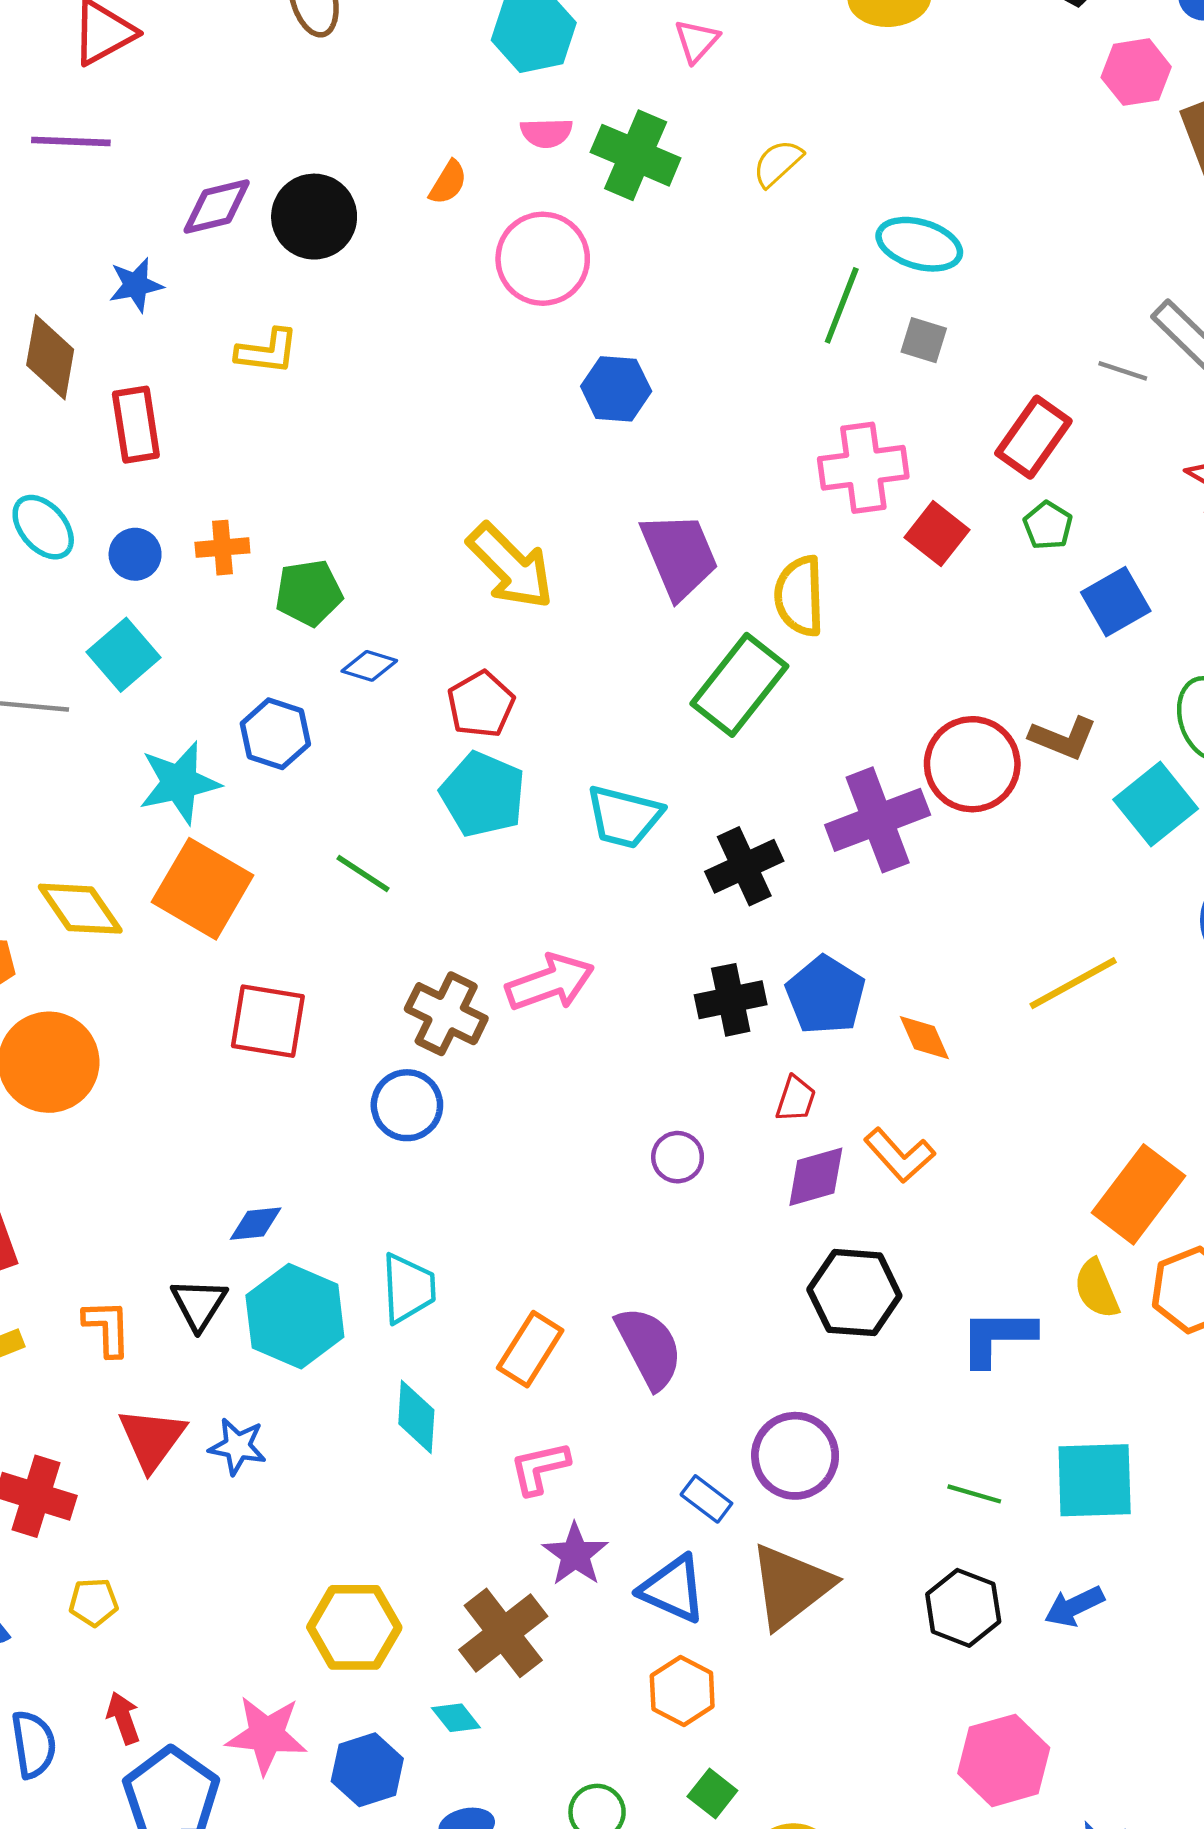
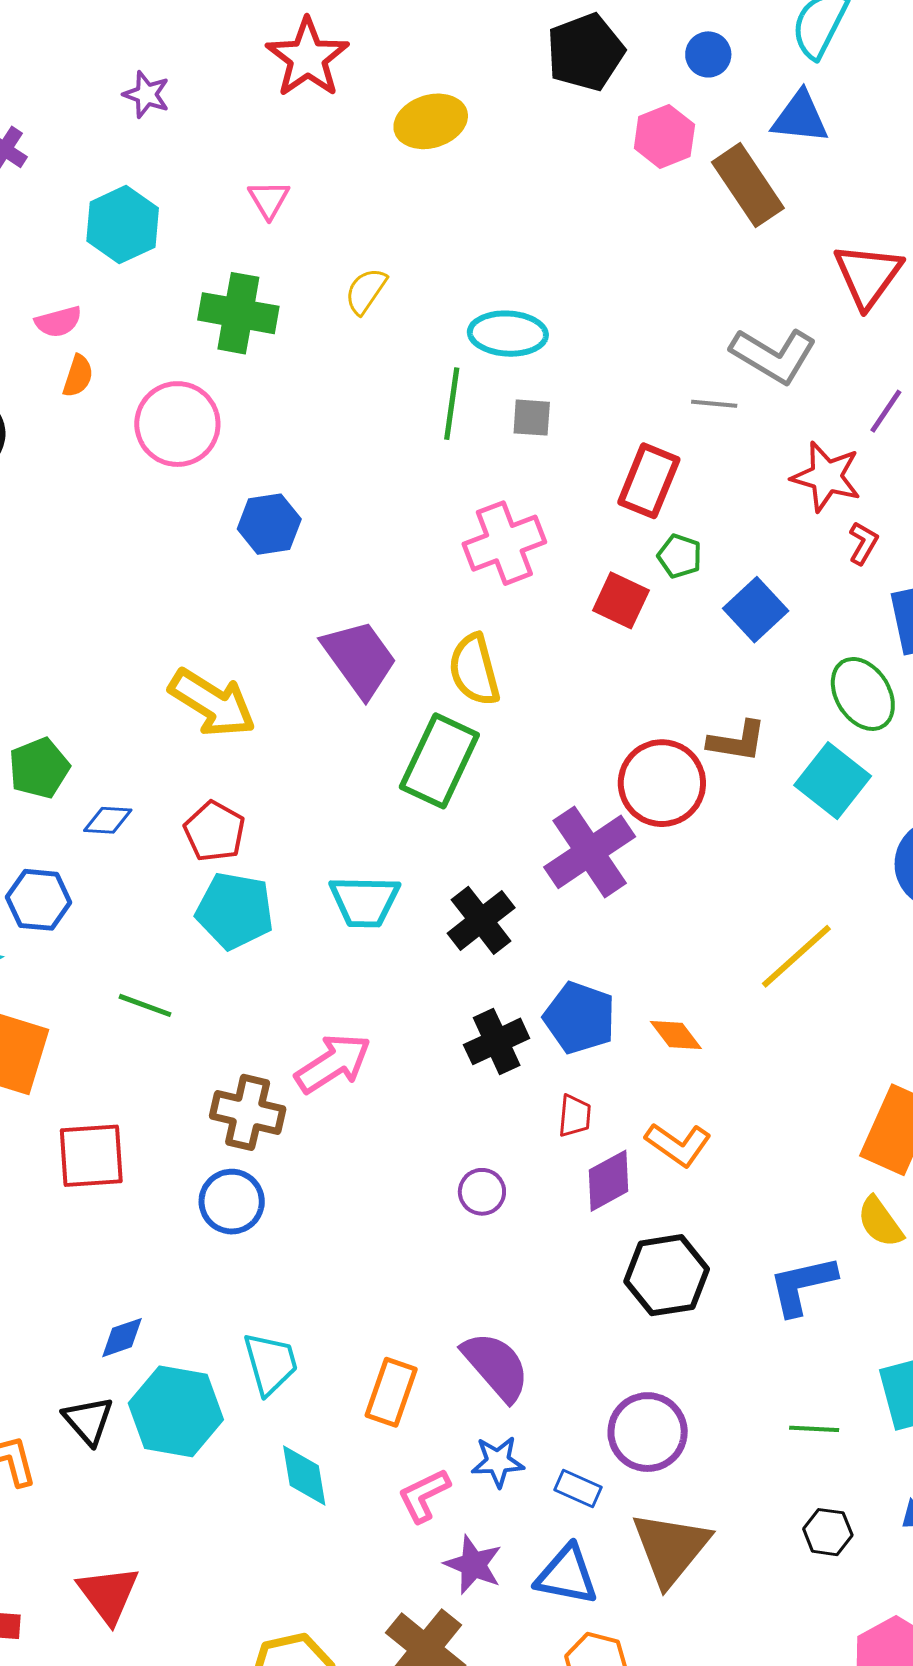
pink semicircle: (546, 133) -> (58, 322), moved
red square: (937, 534) -> (621, 600), moved
red triangle: (152, 1439) -> (108, 1594), moved
blue star: (237, 1446) -> (498, 1462), moved
black hexagon: (963, 1608) -> (828, 1532), size x0.7

